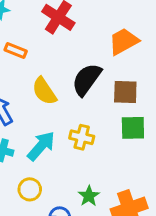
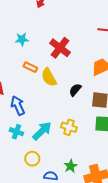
black semicircle: (87, 79) -> (75, 90), size x0.6
yellow semicircle: (44, 91) -> (49, 77), moved

